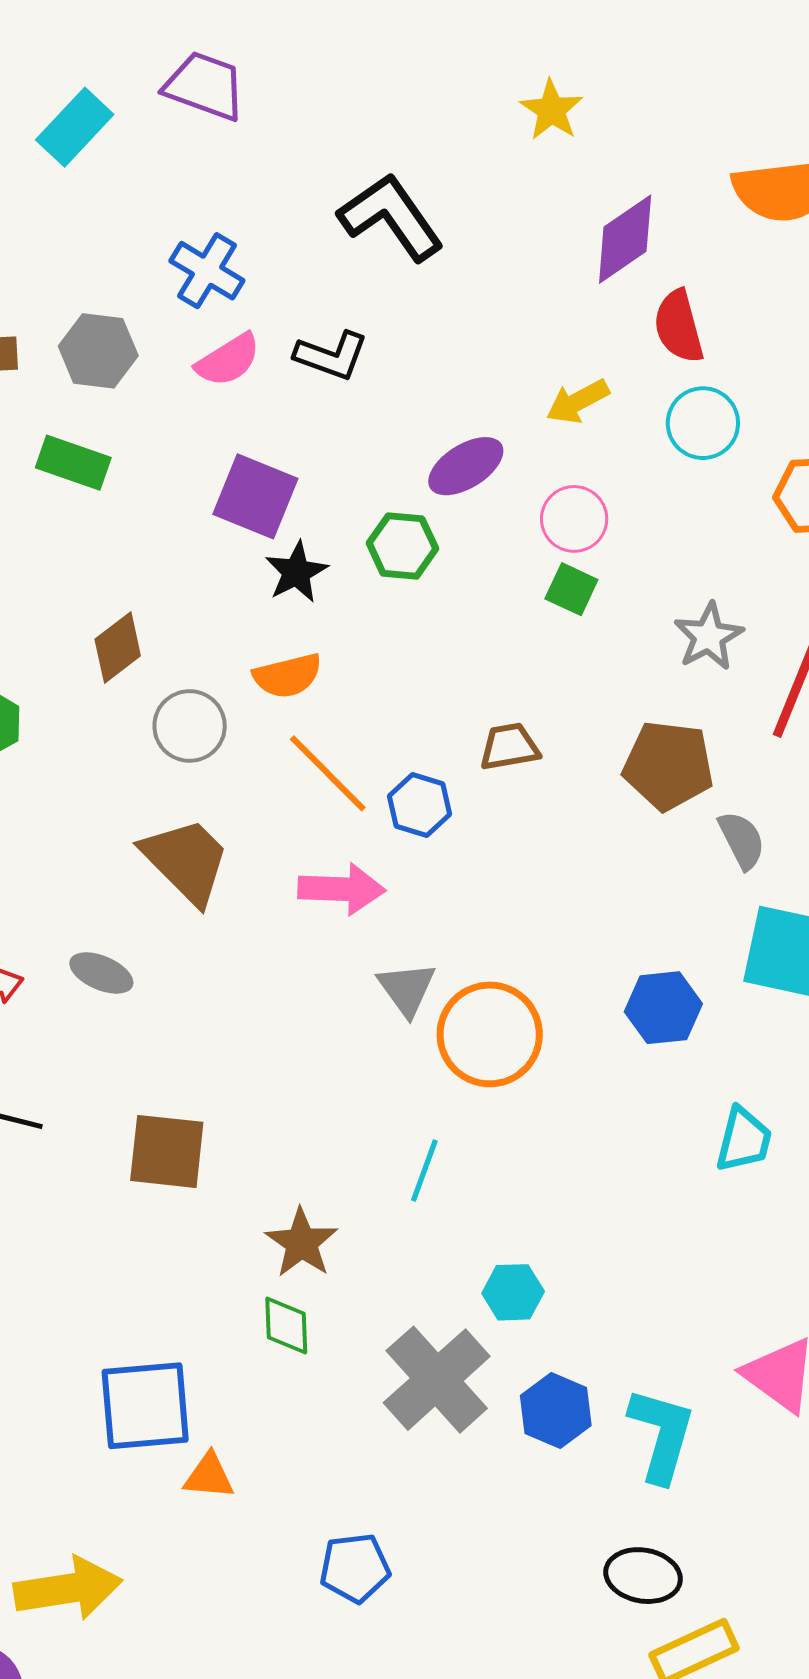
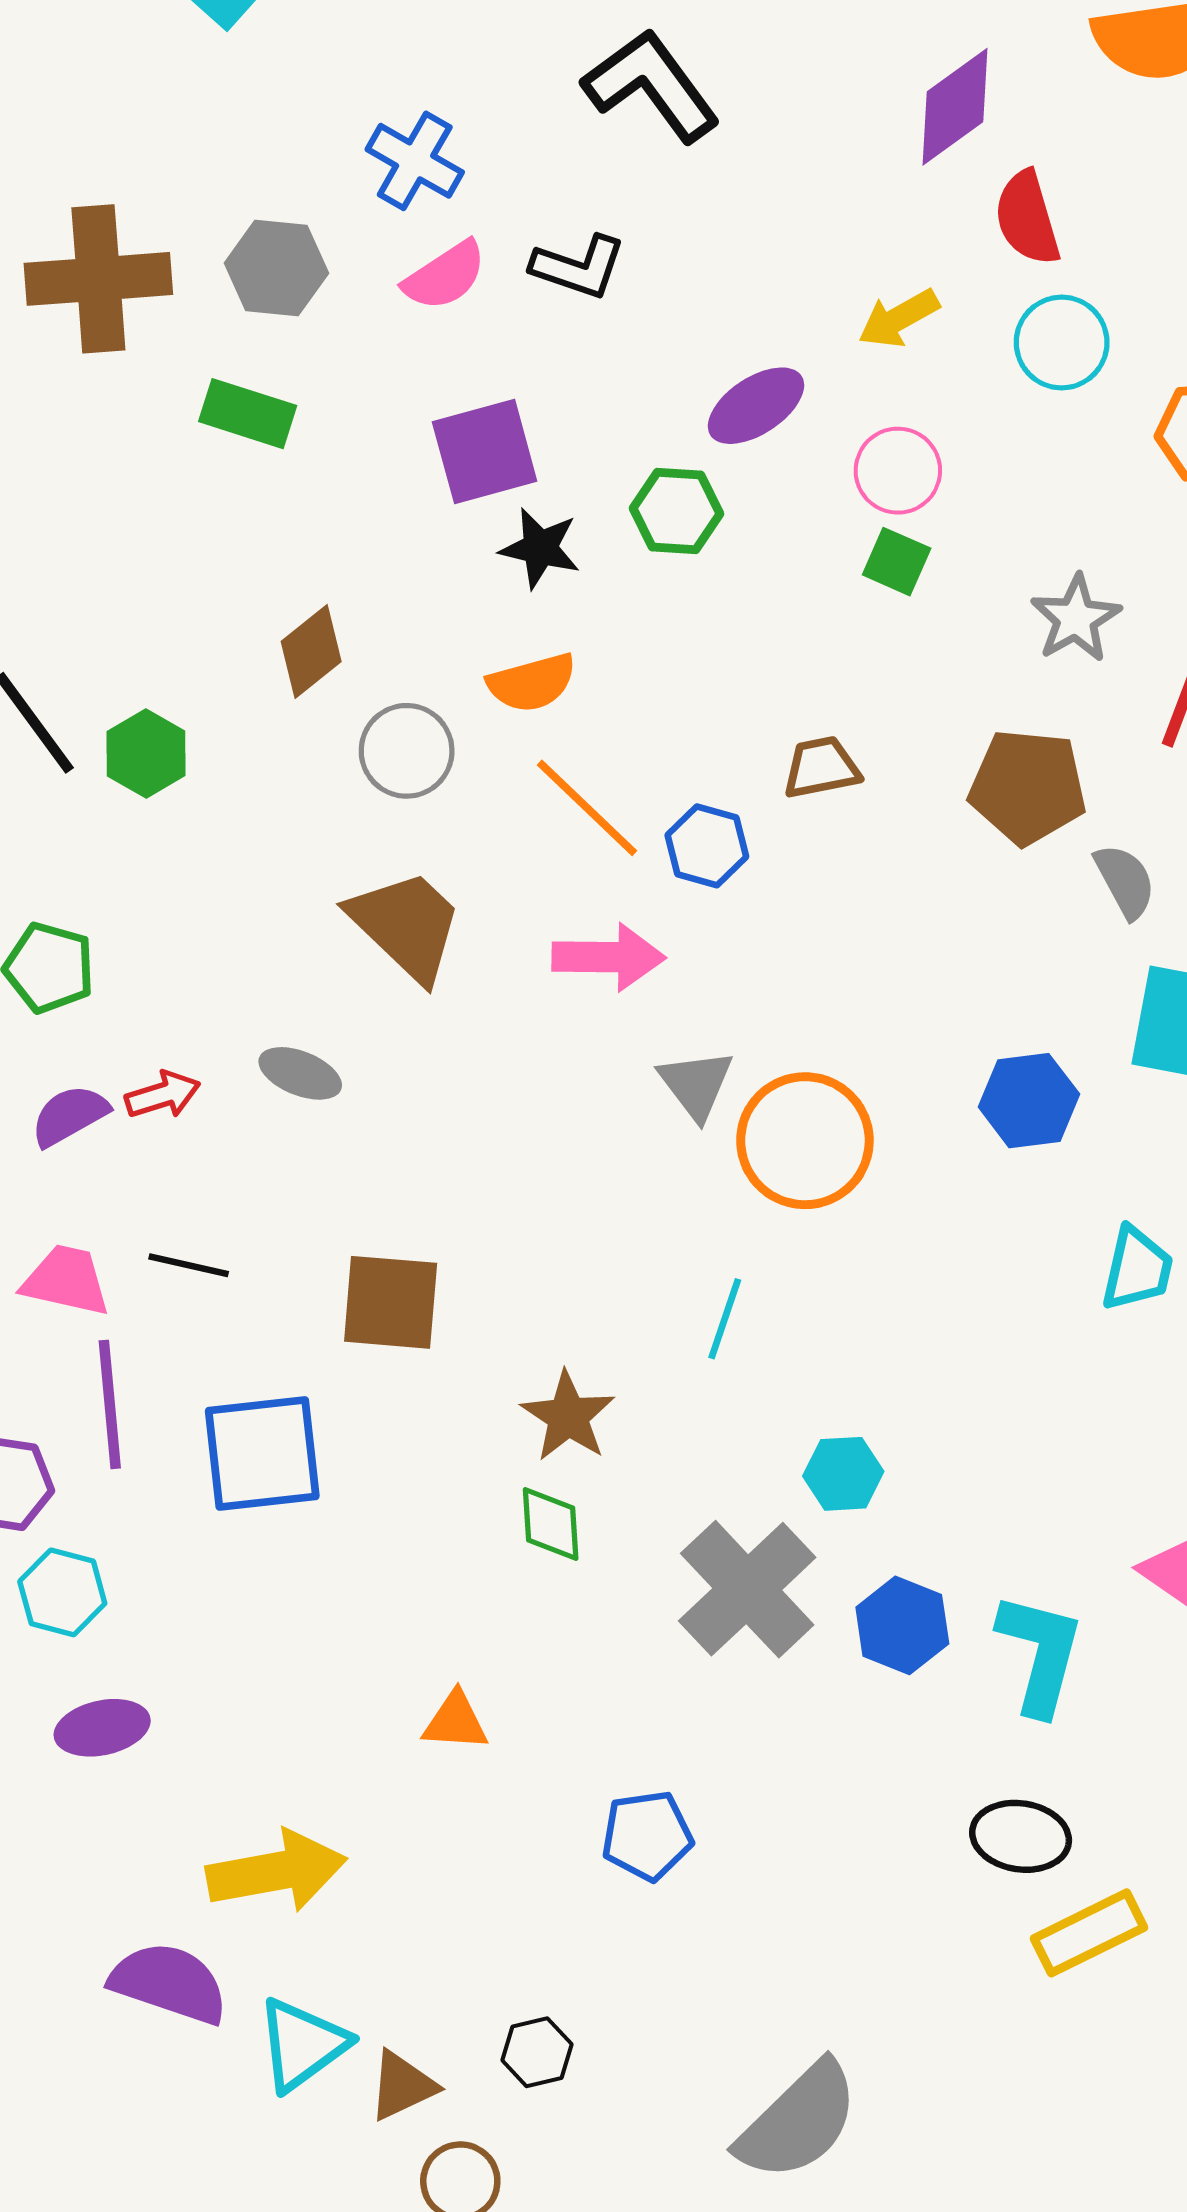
purple square: (255, 496) -> (485, 451), turned -36
black star: (296, 572) -> (540, 548), turned -30
blue square: (145, 1406) -> (262, 1454), moved

